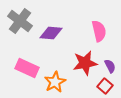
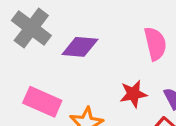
red star: (85, 63) -> (133, 94), size x0.7

